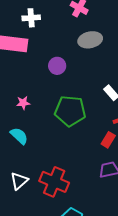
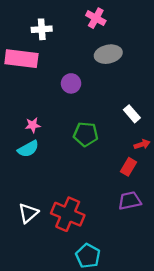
green pentagon: (70, 111) -> (86, 134), size x0.7
cyan semicircle: (19, 136) -> (28, 149), moved, turned 108

